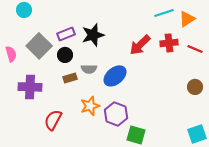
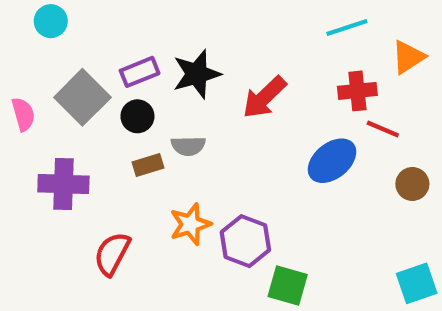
orange triangle: (187, 19) -> (408, 57), moved
red arrow: (140, 45) -> (264, 97), moved
red line: (195, 49) -> (383, 129), moved
blue ellipse: (115, 76) -> (332, 161), moved

